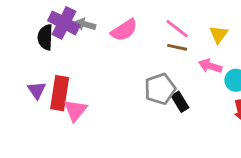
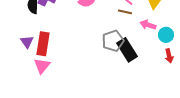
black rectangle: (180, 102) -> (127, 50), size x1.6
pink triangle: (75, 110) -> (42, 66), moved

